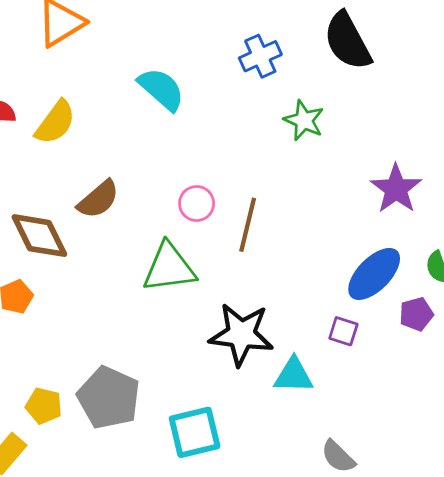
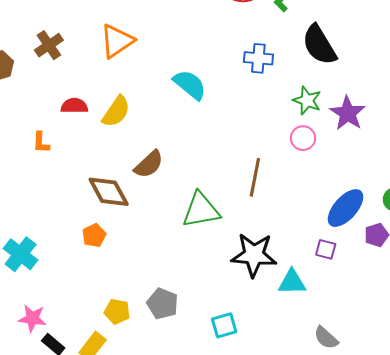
blue cross: (260, 56) -> (258, 58), turned 32
green star: (304, 120) -> (307, 100), moved
purple star: (396, 189) -> (348, 113), moved
pink circle: (197, 204) -> (303, 138), moved
gray pentagon: (109, 398) -> (163, 304), size x0.7
cyan square: (195, 432) -> (224, 325), size x0.7

